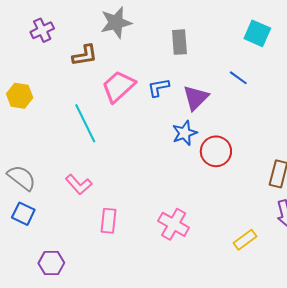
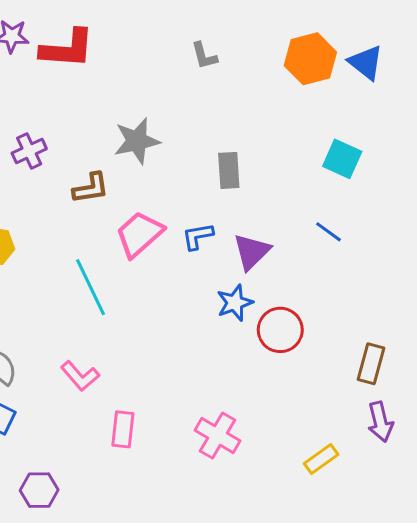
blue line: (238, 78) -> (329, 232), moved

